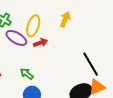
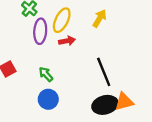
purple ellipse: (16, 38) -> (40, 31), turned 55
black line: (91, 64) -> (104, 72), moved

